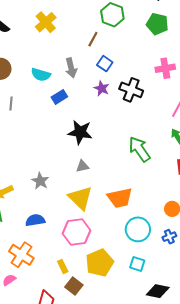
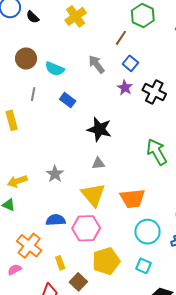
gray arrow: (71, 68) -> (96, 64), turned 150
cyan semicircle: (41, 75) -> (55, 69), moved
blue rectangle: (59, 97) -> (68, 100), moved, turned 63
blue semicircle: (35, 220) -> (56, 220), moved
yellow rectangle: (63, 267) -> (60, 263), moved

